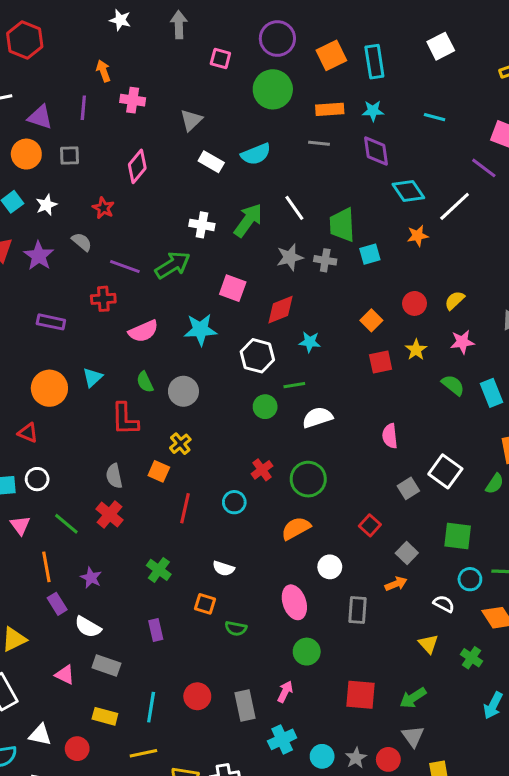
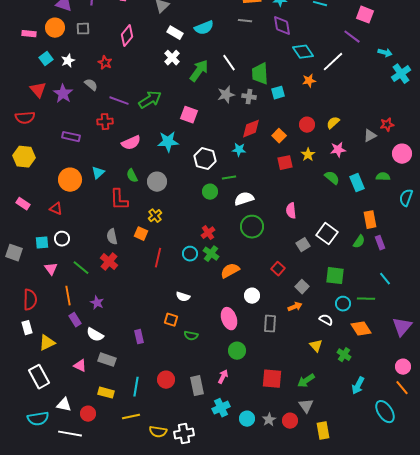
white cross: (202, 225) -> (172, 58), moved, turned 35
red diamond: (280, 310) -> (251, 129), moved
green circle: (308, 479) -> (252, 227), moved
green cross: (159, 570) -> (211, 254), moved

